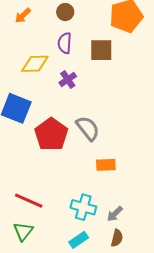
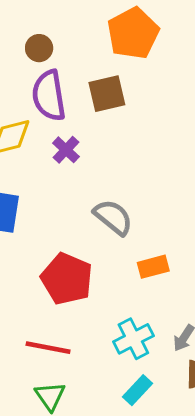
purple semicircle: (65, 43) -> (49, 96), size x1.5
red pentagon: (51, 134) -> (67, 279), moved
cyan cross: (83, 207) -> (133, 339), turned -30

